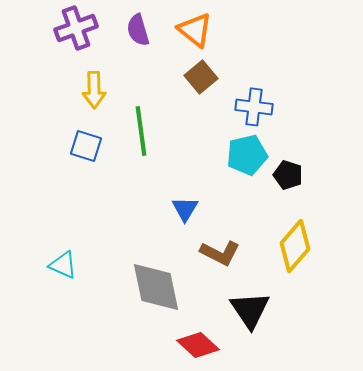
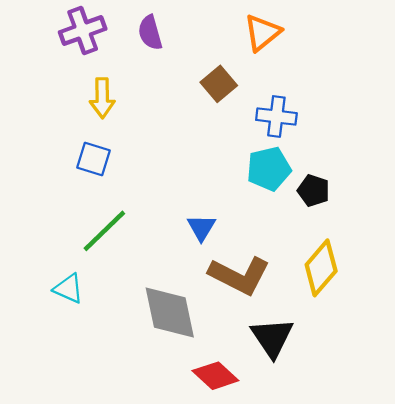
orange triangle: (195, 30) -> (262, 33), moved, turned 42
green line: (141, 131) -> (104, 231), moved, turned 54
brown L-shape: (220, 253) -> (239, 275), size x1.4

